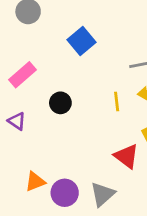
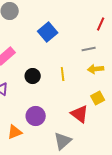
yellow line: (117, 101) -> (63, 74), moved
purple circle: (65, 193) -> (36, 116), moved

